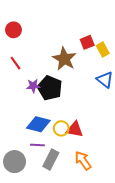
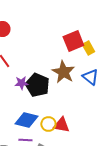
red square: (87, 42) -> (73, 41), size x1.5
brown star: (64, 59) -> (63, 72), moved

